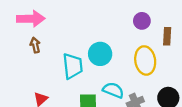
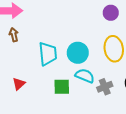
cyan circle: (100, 54) -> (78, 53), moved

